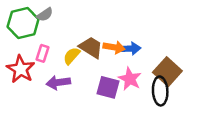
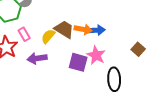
pink rectangle: (42, 53) -> (24, 34), turned -48
brown square: (167, 72) -> (138, 49), moved, size x0.6
black ellipse: (160, 91) -> (114, 79), moved

